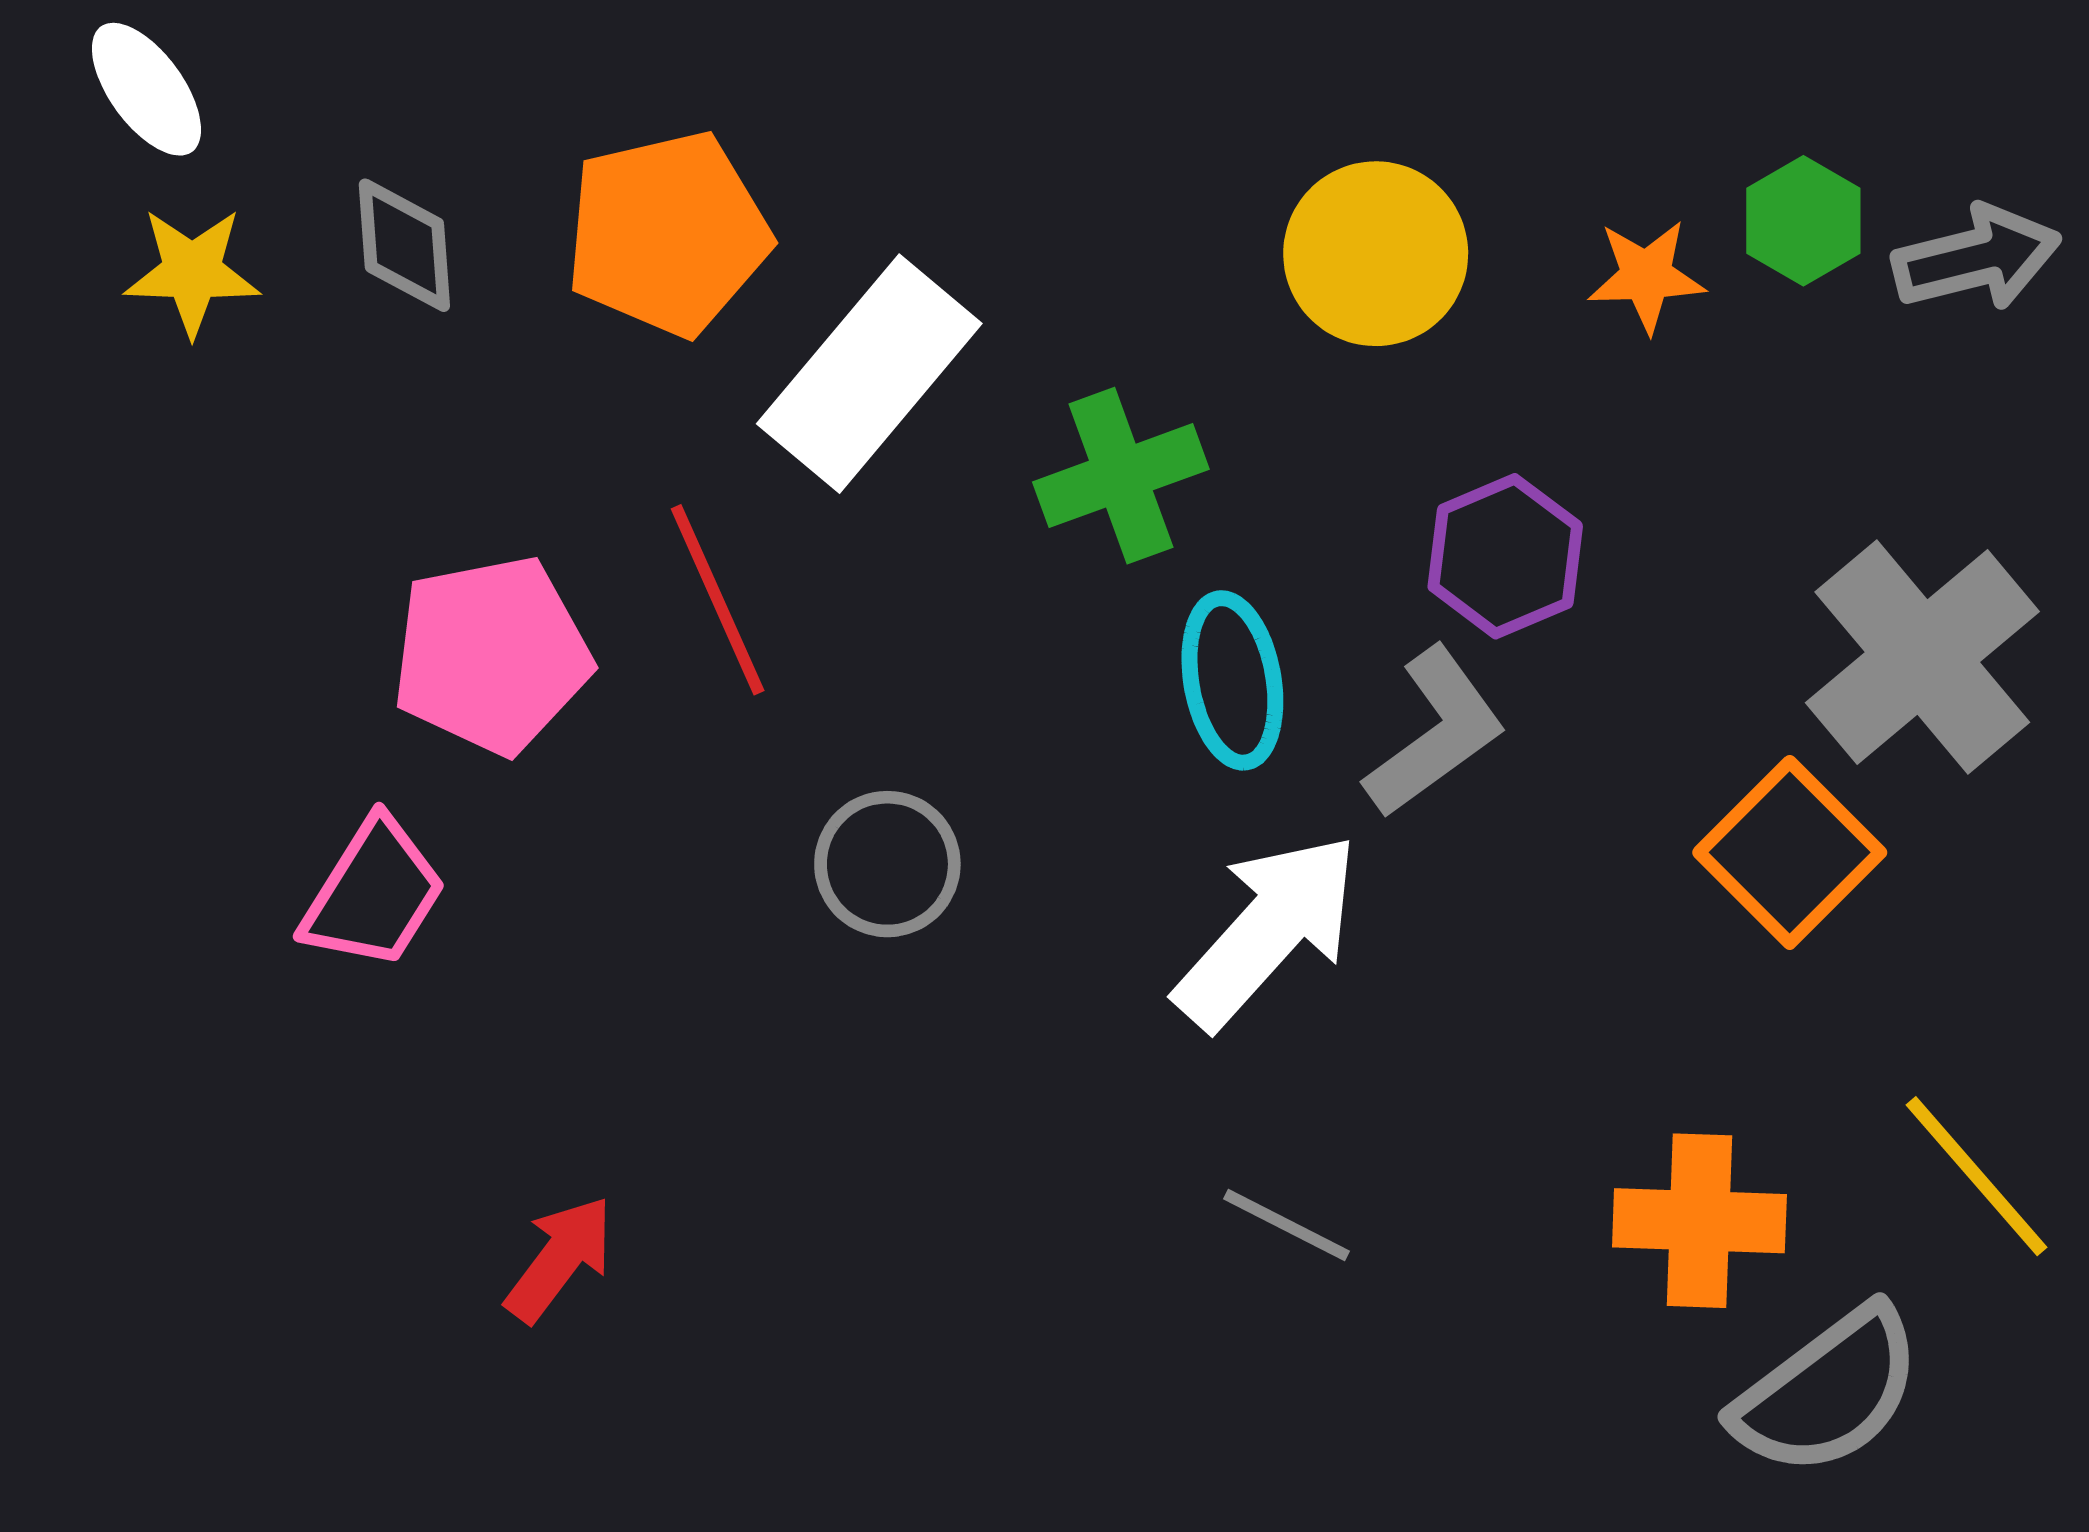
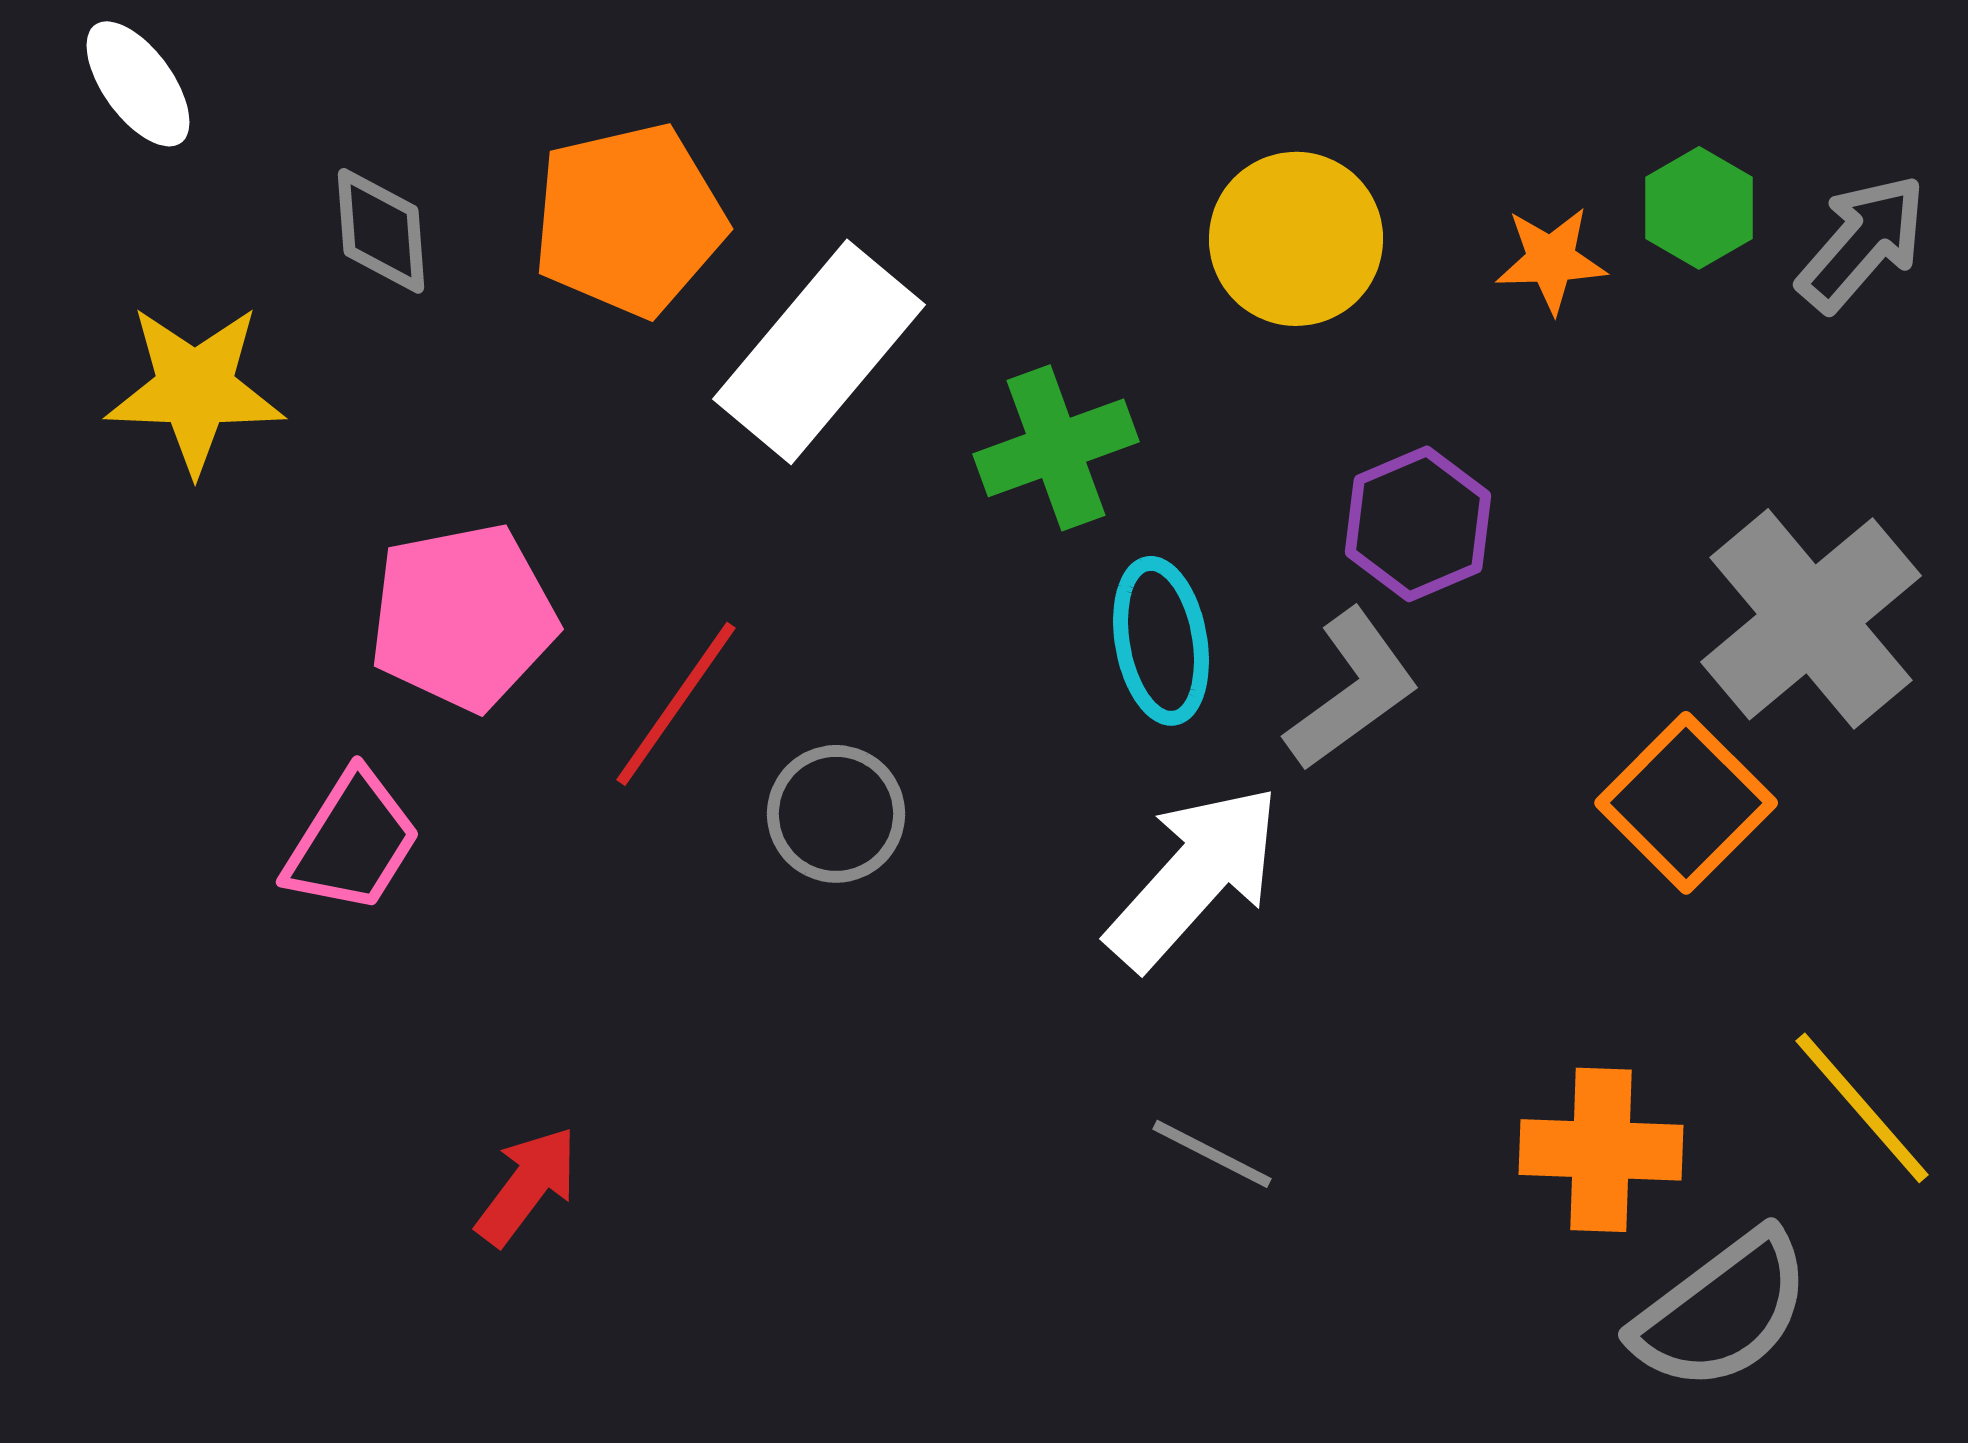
gray arrow: (1976, 258) -> (1862, 243), turned -35
yellow star: (192, 272) -> (195, 389), moved, size x1.4
red line: (718, 600) -> (676, 704), moved, turned 59

